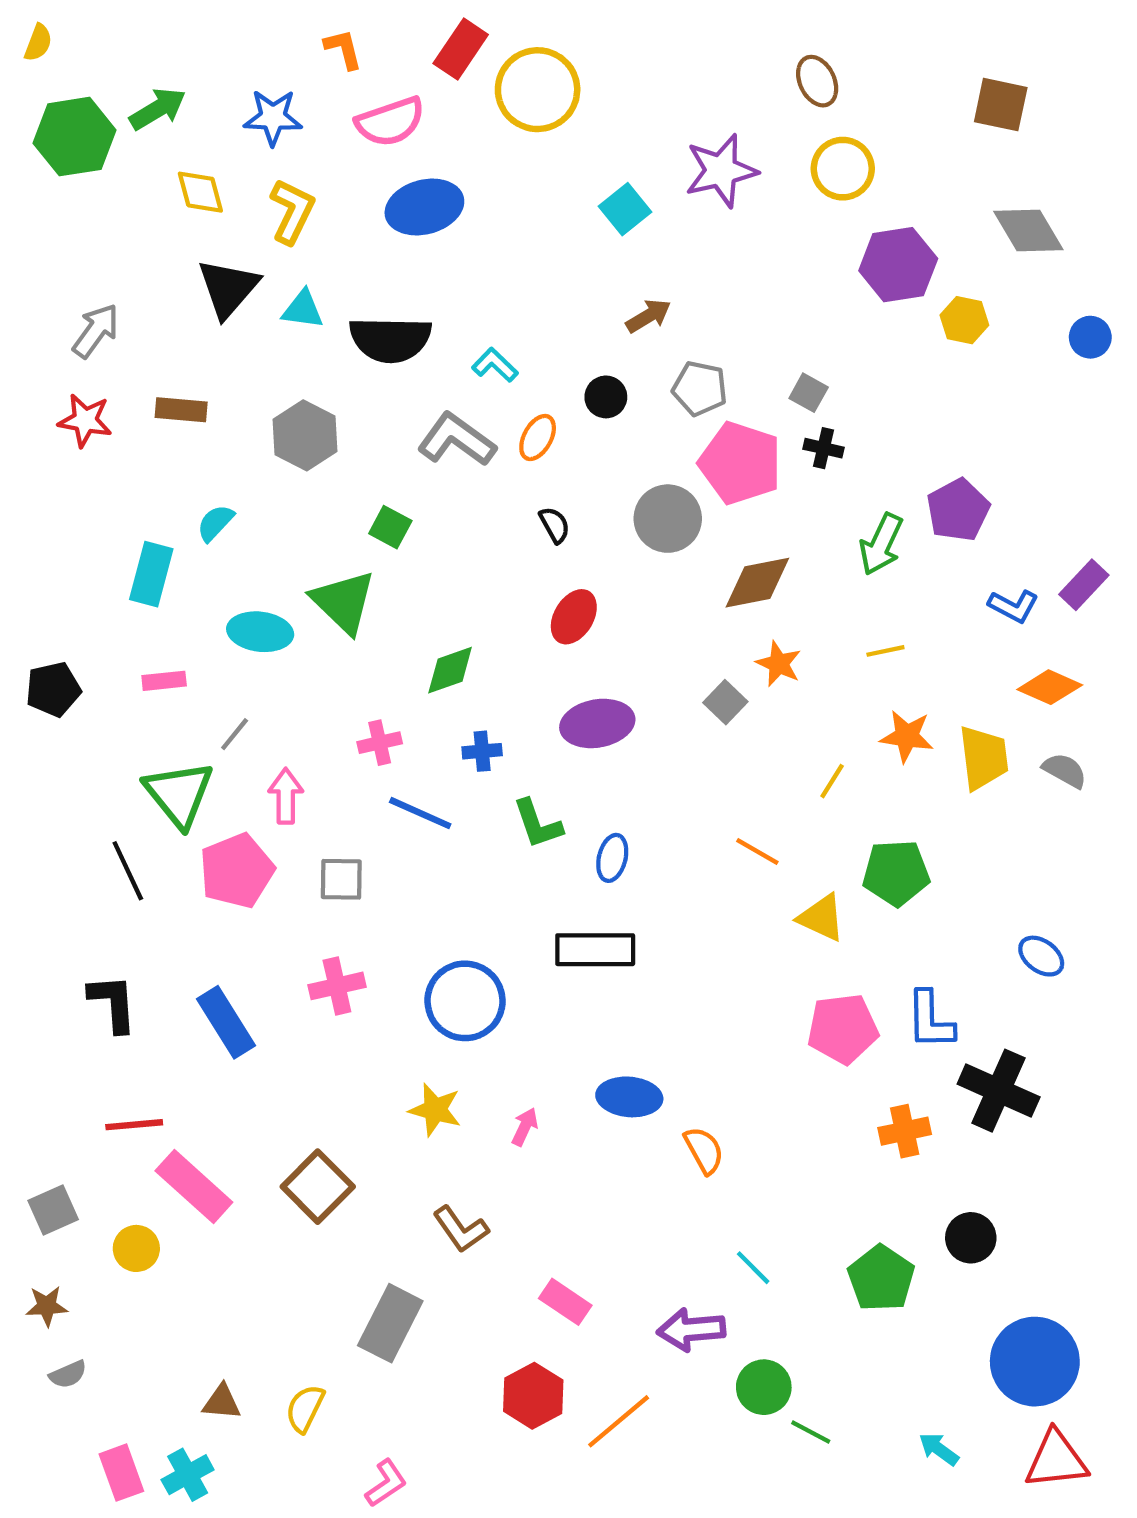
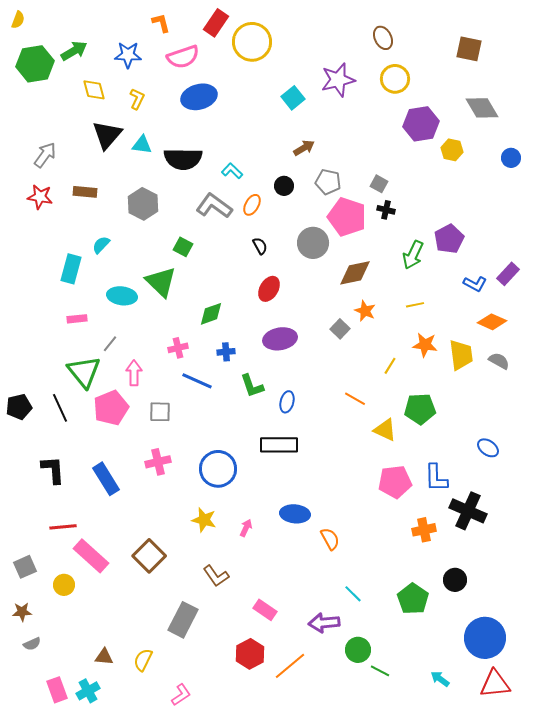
yellow L-shape: (292, 211) -> (137, 99), size x0.7
black pentagon: (53, 689) -> (19, 407), moved

